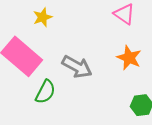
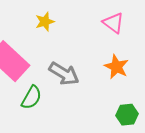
yellow star: (43, 17) -> (45, 22), moved

